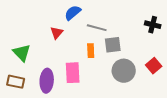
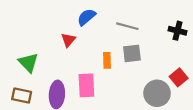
gray line: (97, 28) -> (127, 26), moved
gray circle: (124, 71) -> (157, 93), moved

